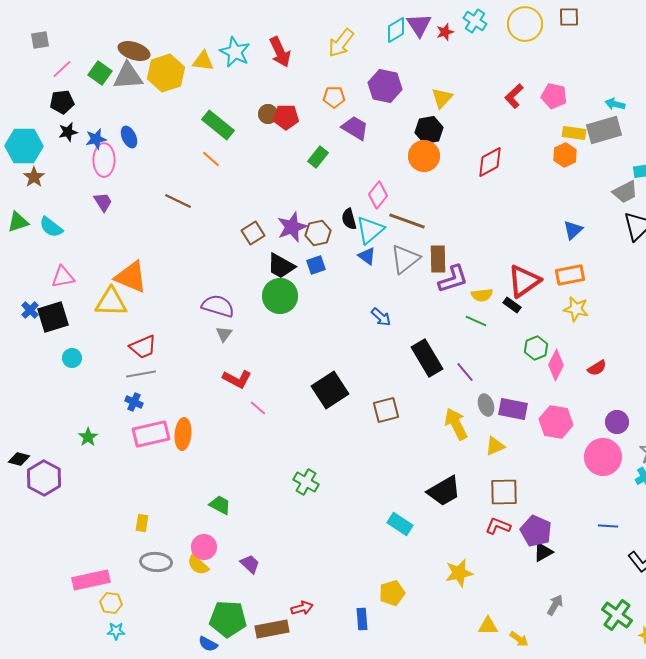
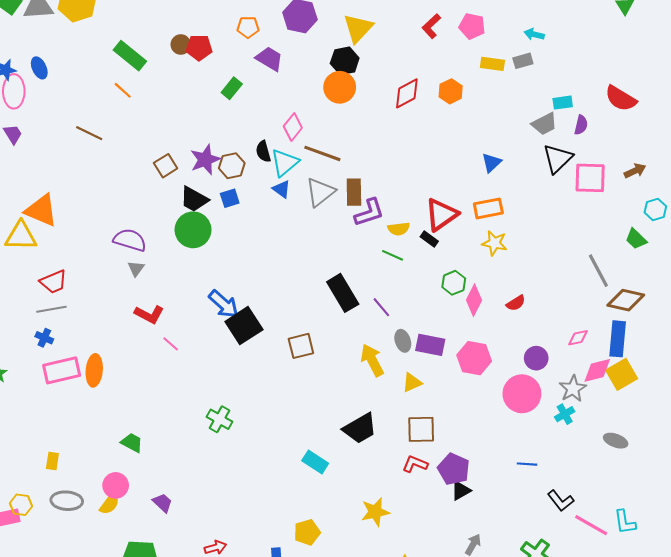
yellow triangle: (442, 98) -> (358, 28), size x1.4
gray rectangle: (604, 130) -> (523, 61), size x0.6
orange hexagon: (565, 155) -> (451, 91), moved
blue arrow: (381, 317) -> (224, 304), moved, size x1.5
yellow semicircle: (198, 565) -> (110, 504), turned -95
yellow hexagon: (111, 603) -> (21, 505), moved

